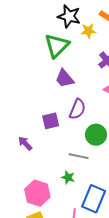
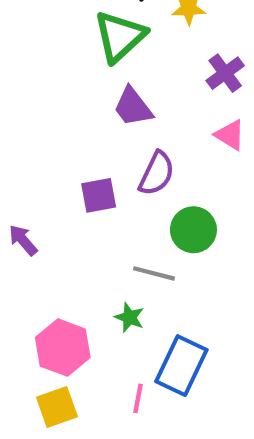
purple arrow: (25, 143) -> (23, 240), moved

